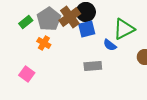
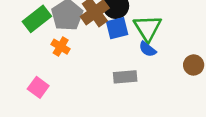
green rectangle: (26, 22) -> (37, 19), size x1.5
green triangle: (124, 29) -> (148, 28), moved, turned -35

